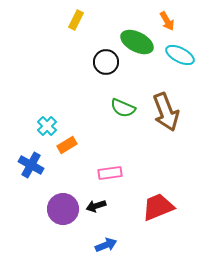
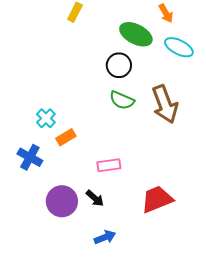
black circle: (106, 62) -> (119, 65), moved
black arrow: (96, 206) -> (95, 198), turned -120

